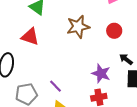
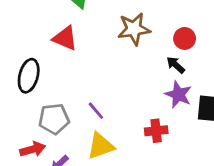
black arrow: (126, 59) -> (176, 65), moved
purple star: (101, 73) -> (178, 95), moved

